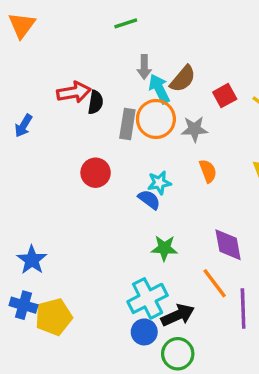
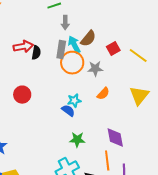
gray arrow: (144, 67) -> (65, 23), moved
gray rectangle: (127, 124) -> (61, 50), moved
orange semicircle: (208, 171) -> (103, 94), turned 64
red circle: (96, 173) -> (22, 95), moved
orange line: (215, 283) -> (107, 161), turned 30

